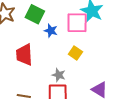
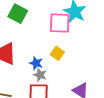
blue star: (51, 31) -> (36, 63), moved

